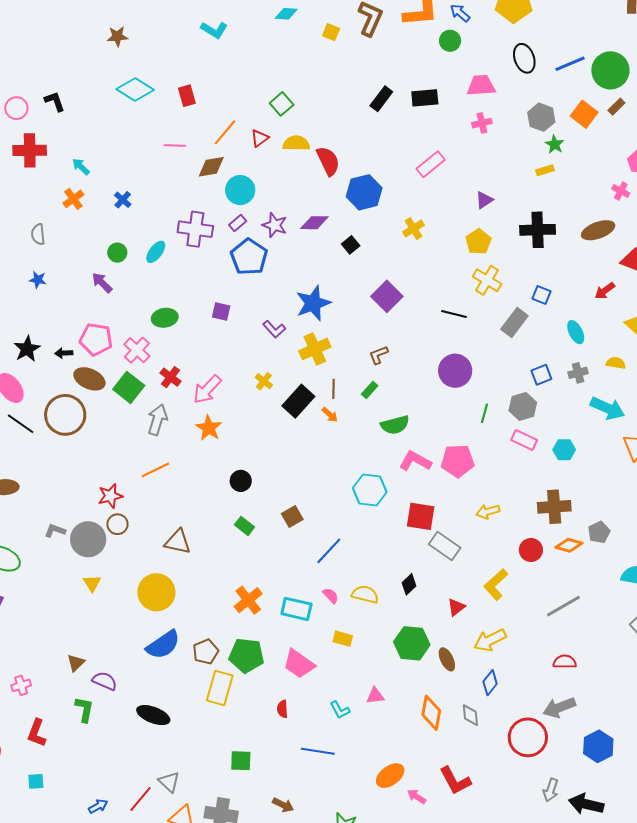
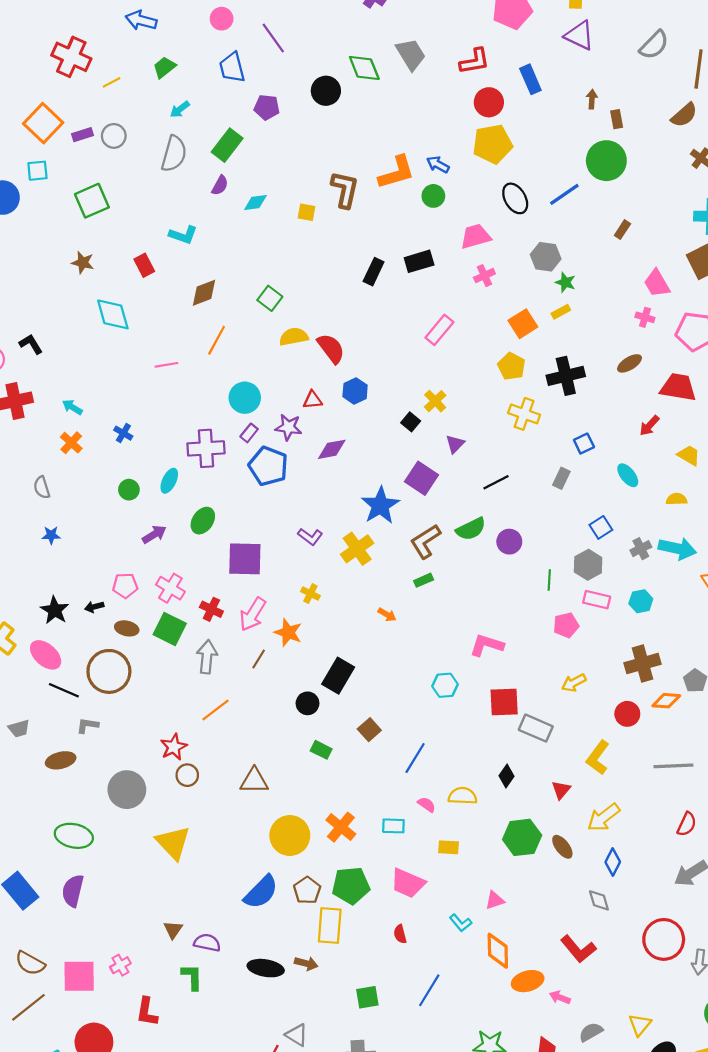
brown star: (117, 36) -> (83, 263), turned 30
green circle: (610, 70) -> (606, 161), moved
cyan diamond: (135, 89) -> (113, 314), turned 54
red rectangle: (187, 96) -> (144, 265), moved
orange square: (584, 114) -> (523, 324), moved, turned 32
red triangle: (260, 138) -> (313, 400), moved, turned 42
brown diamond: (211, 167) -> (204, 293), moved
blue hexagon: (364, 192) -> (355, 391), moved, size x0.7
purple triangle: (484, 200) -> (455, 444), moved
purple diamond: (314, 223) -> (332, 449), moved
brown ellipse: (598, 230) -> (630, 363), size x0.7
yellow pentagon: (478, 242) -> (511, 366), moved
black square: (351, 245) -> (411, 422), moved
yellow cross: (487, 280) -> (524, 414), moved
purple arrow: (102, 283) -> (154, 534), moved, turned 115
blue square: (542, 295) -> (584, 444), turned -36
blue star: (313, 303) -> (380, 505), moved
purple square: (221, 312) -> (245, 559), moved, size x1.8
black line: (454, 314) -> (496, 482), turned -30
green ellipse: (165, 318) -> (203, 521), moved, turned -35
gray rectangle: (514, 322) -> (561, 478), size x0.7
pink pentagon: (96, 339) -> (125, 586), size x0.7
brown L-shape: (379, 355) -> (425, 541), size x1.6
purple circle: (455, 371) -> (509, 542), size x0.7
gray cross: (578, 373) -> (641, 549), moved
brown ellipse: (89, 379) -> (127, 628), size x0.7
brown line: (333, 389) -> (259, 659), moved, turned 42
green rectangle: (370, 390) -> (424, 580), turned 36
black rectangle: (298, 401) -> (338, 676), moved
green semicircle: (395, 425) -> (471, 529), moved
orange star: (209, 428) -> (288, 633), moved
pink pentagon: (458, 461) -> (566, 625), moved, size x0.7
cyan hexagon: (370, 490) -> (445, 685), size x0.7
gray L-shape: (55, 531) -> (87, 725), moved
gray circle: (88, 539) -> (127, 790), moved
yellow triangle: (92, 583) -> (173, 843), size x1.8
yellow circle: (156, 592) -> (290, 836), moved
gray line: (563, 606) -> (673, 766), turned 39
cyan rectangle: (296, 609) -> (393, 826), size x0.7
red semicircle: (565, 662) -> (687, 824), turned 125
orange diamond: (431, 713) -> (498, 951), moved
red circle: (528, 737) -> (664, 939), moved
blue line: (318, 751) -> (429, 990), moved, turned -56
orange ellipse: (390, 776) -> (528, 981), turned 32
red L-shape: (455, 781) -> (578, 949), moved
brown arrow: (283, 805) -> (306, 963), moved

